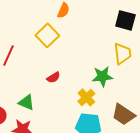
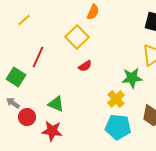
red semicircle: (53, 77) -> (85, 66), moved

